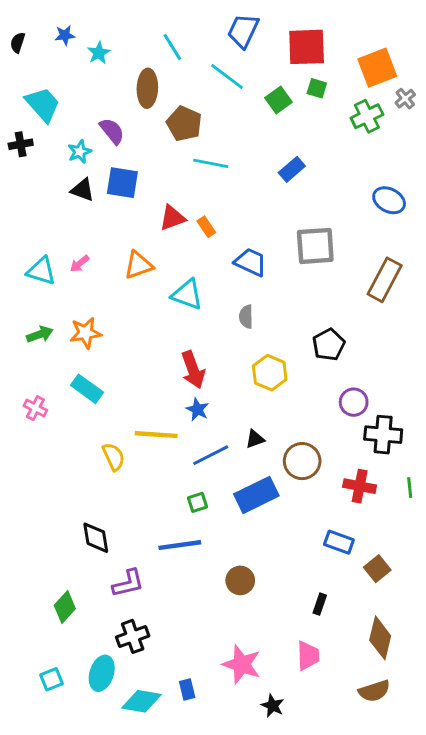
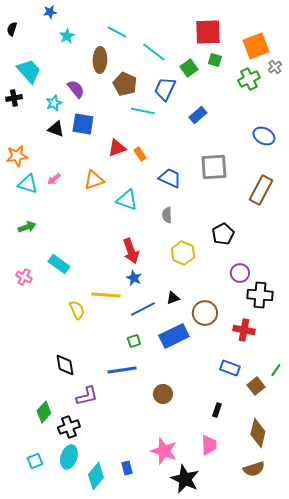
blue trapezoid: (243, 31) -> (165, 89), moved
blue star: (65, 35) -> (50, 12), moved
cyan line: (172, 47) -> (117, 32), turned -30
orange star: (85, 333) -> (17, 156), moved
green line: (410, 488) -> (276, 370), moved, turned 40
black cross: (133, 636) -> (69, 427), moved
cyan diamond: (141, 701) -> (96, 476), turned -60
black star: (273, 706) -> (185, 479), size x1.8

